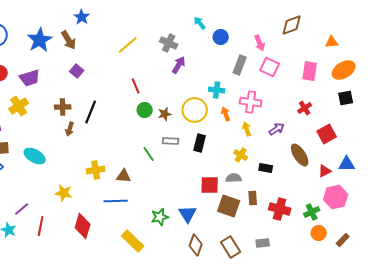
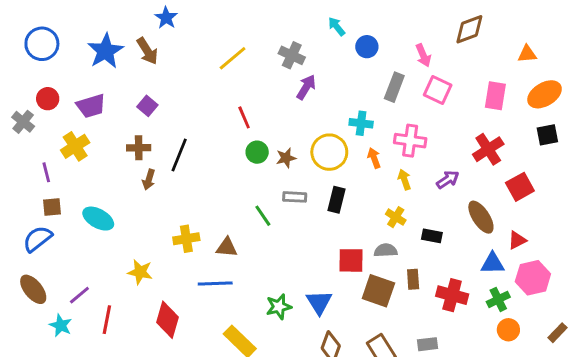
purple square: (77, 71) -> (147, 106), moved
red cross: (305, 108) -> (488, 149), size x1.5
blue triangle: (347, 164) -> (493, 263), moved
brown rectangle: (343, 240) -> (558, 333), moved

